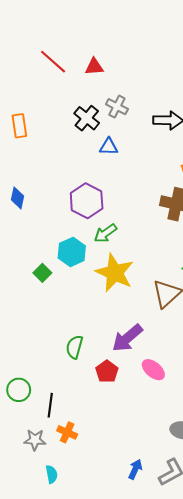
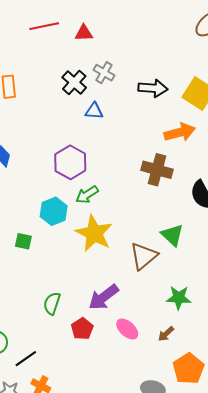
red line: (53, 62) -> (44, 26), turned -56
green square: (42, 273) -> (23, 241), moved, turned -36
black line: (50, 405) -> (26, 359), turned 45

